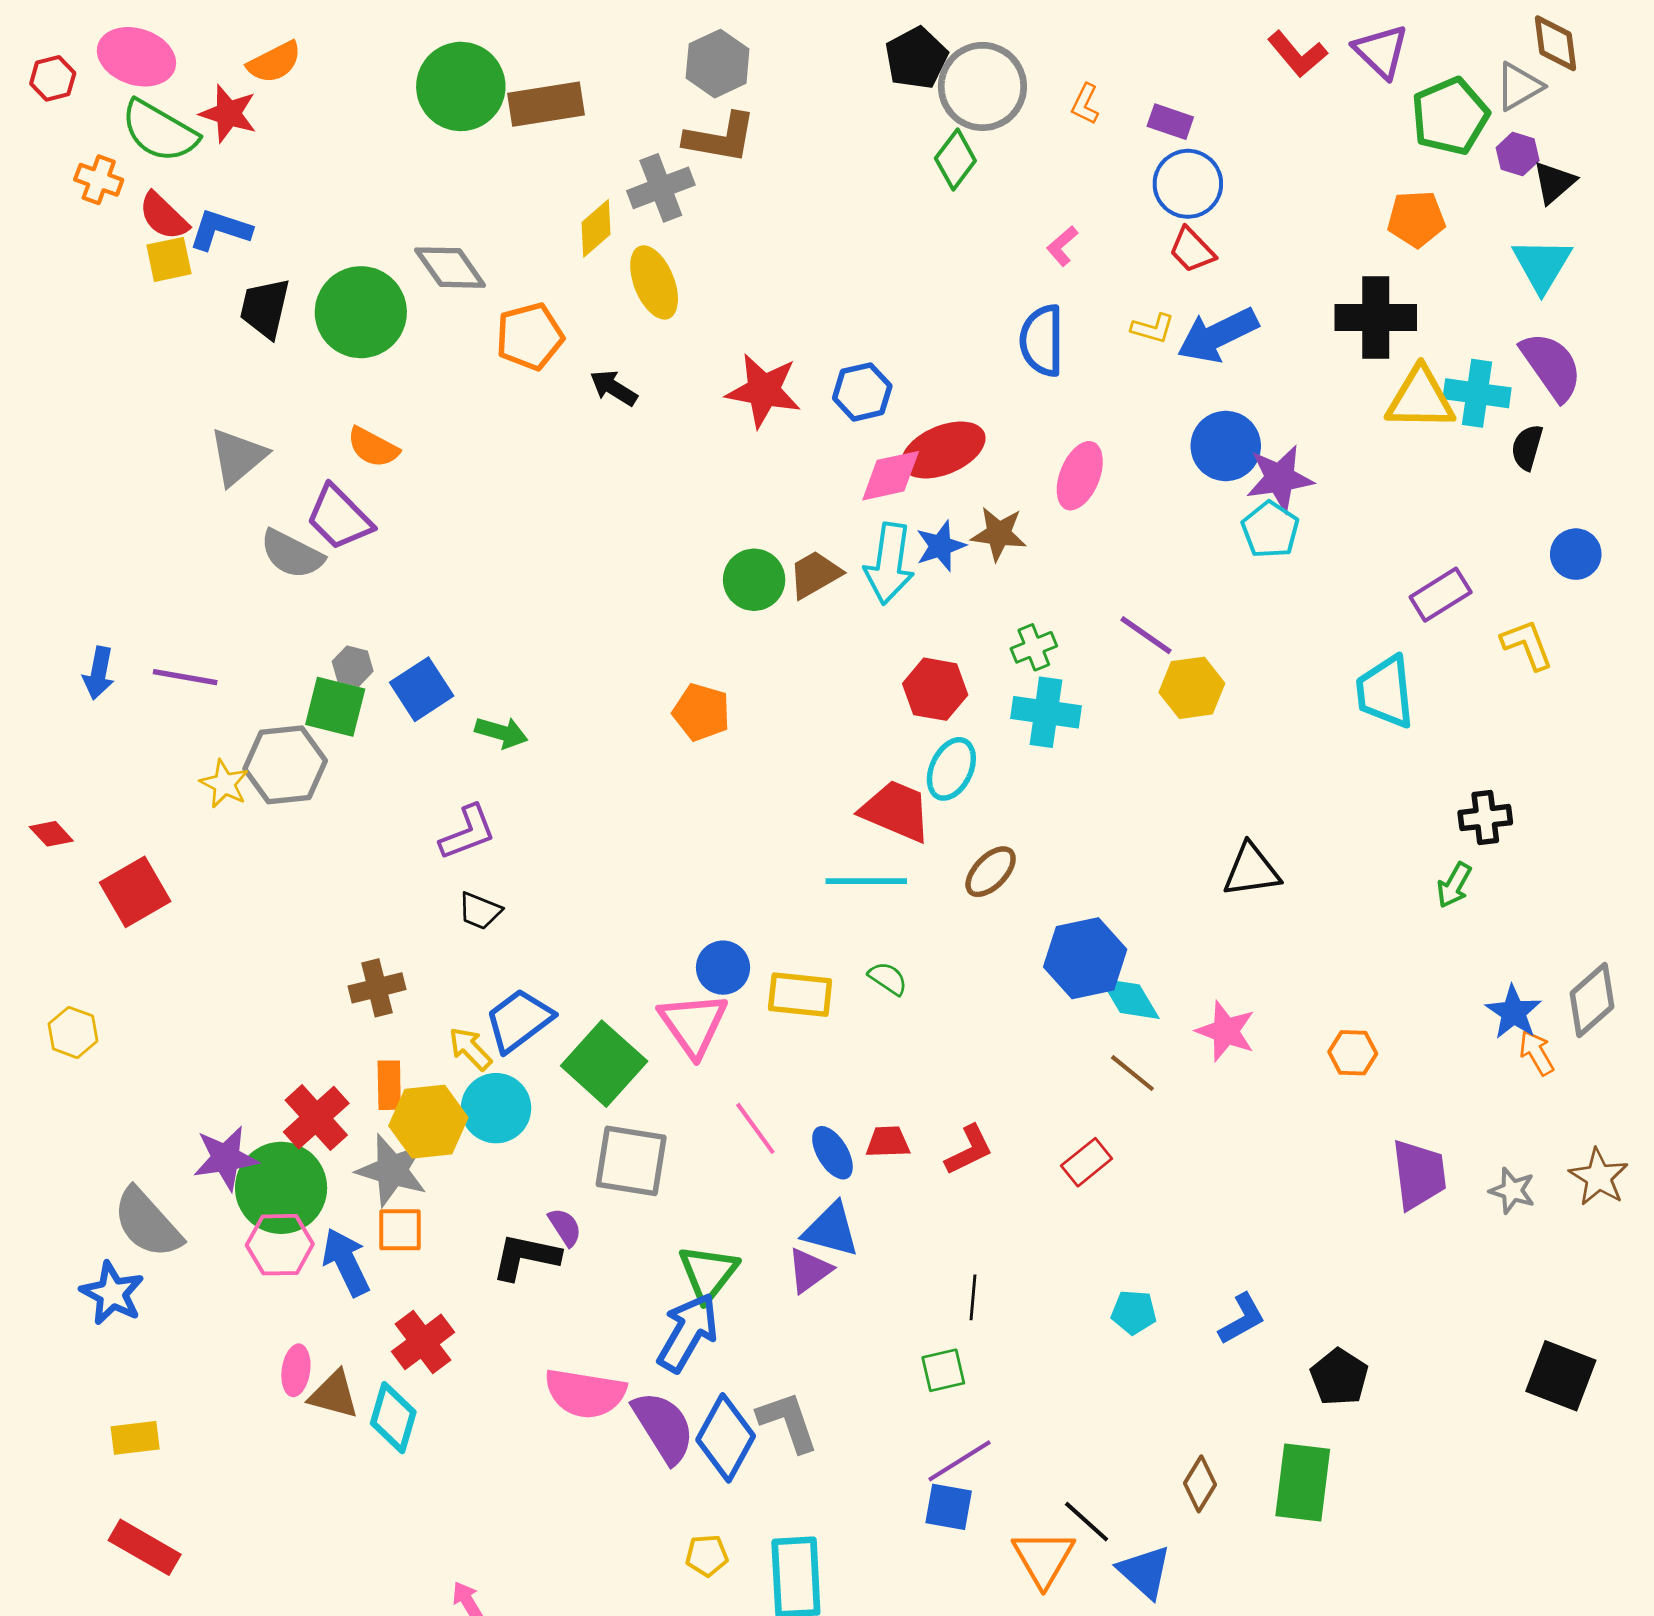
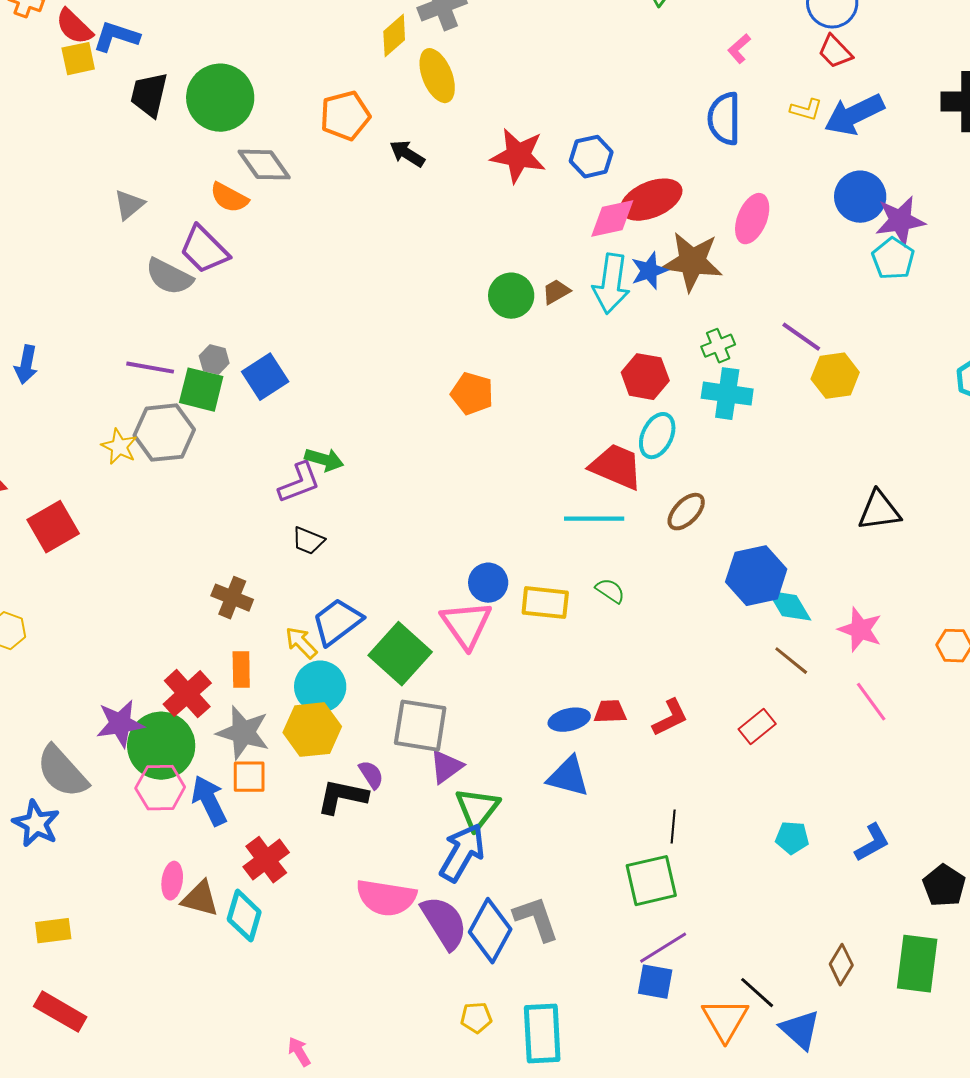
gray diamond: (450, 268) -> (264, 165), moved
gray triangle: (238, 457) -> (129, 205), size x0.7
brown star: (999, 534) -> (692, 262), size x1.5
brown trapezoid: (815, 574) -> (556, 292), size x0.7
purple line: (185, 677) -> (150, 368), moved
green arrow: (501, 732) -> (324, 460), moved
brown cross: (377, 988) -> (232, 598), turned 36
yellow hexagon: (428, 1122) -> (312, 730), moved
pink line: (755, 1128) -> (871, 702), moved
blue ellipse: (832, 1153) -> (569, 720), turned -72
purple triangle: (809, 1270) -> (446, 767), moved
green square: (943, 1370) -> (651, 881), size x1.6

